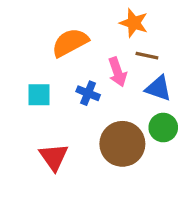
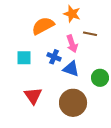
orange star: (134, 23) -> (72, 14), moved
blue triangle: (158, 88) -> (71, 69), moved
brown circle: (122, 144) -> (73, 103), moved

